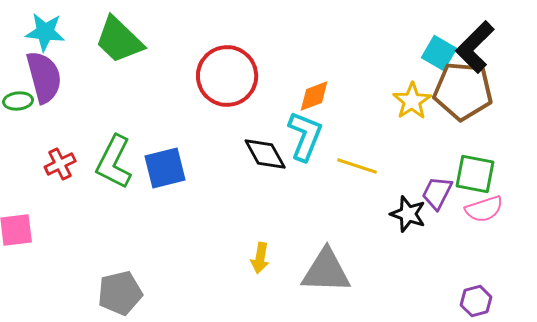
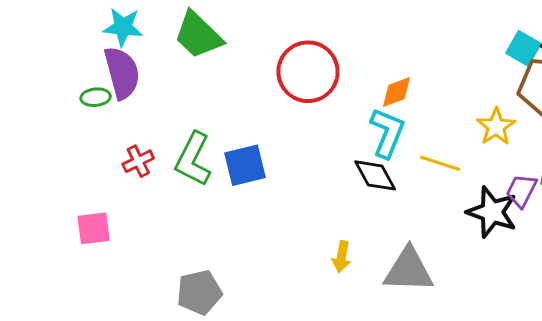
yellow star: (412, 101) -> (496, 127), moved
black diamond: (265, 154) -> (375, 175), moved
black star: (408, 214) -> (492, 212), size x1.4

